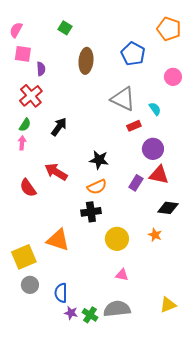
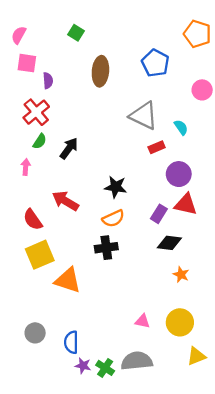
green semicircle: (25, 125) -> (40, 141), moved
black diamond: (168, 208) -> (169, 243), moved
yellow circle: (117, 239) -> (180, 322), moved
yellow square: (24, 257) -> (40, 255), moved

